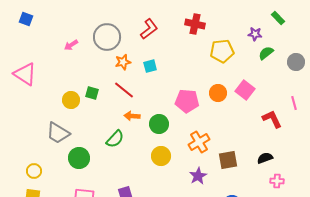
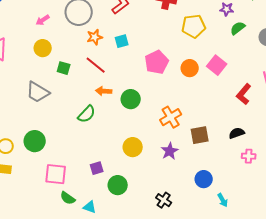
yellow circle: (71, 100) -> (43, 48), moved
pink pentagon: (187, 101) -> (157, 62), moved, turned -30
red L-shape: (272, 119) -> (244, 94), turned -115
gray trapezoid: (58, 133) -> (38, 92), moved
yellow circle: (161, 156) -> (133, 147), moved
green circle: (79, 158) -> (35, 141), moved

